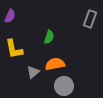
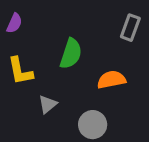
green semicircle: (49, 37) -> (71, 54), size x1.5
orange semicircle: (55, 64) -> (111, 80), moved

